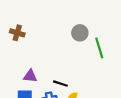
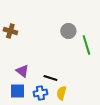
purple triangle: (30, 76) -> (22, 71), turned 32

